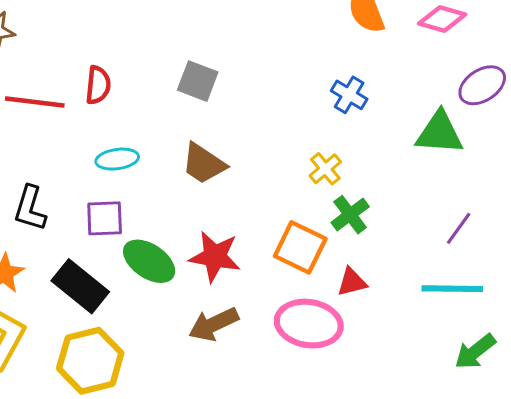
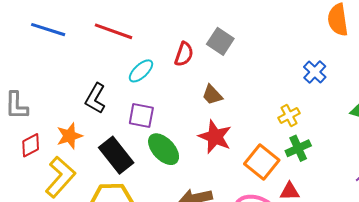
red semicircle: (98, 85) -> (184, 54), moved
cyan ellipse: (117, 159) -> (141, 71), moved, turned -48
brown trapezoid: (204, 164) -> (212, 95), size x0.7
red star: (215, 257) -> (215, 137), moved

